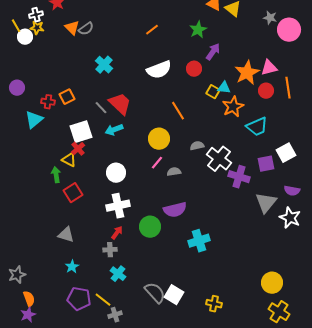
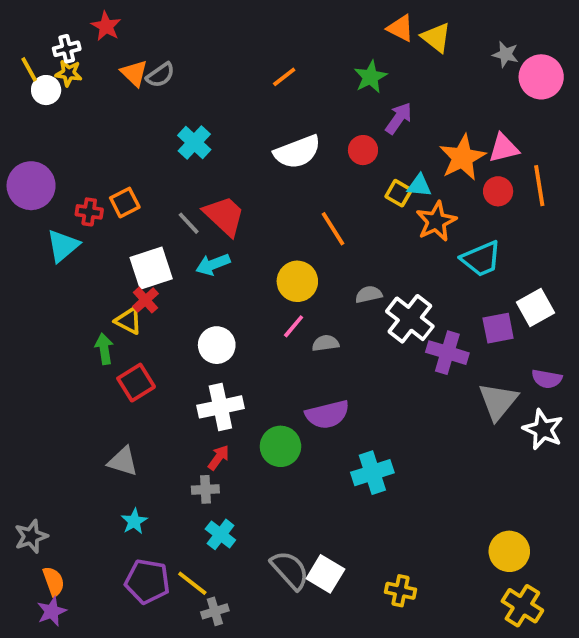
purple circle: (17, 88) -> (31, 186), size x1.6

